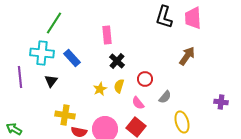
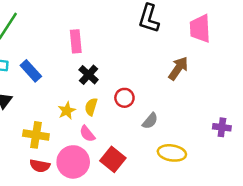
pink trapezoid: (193, 18) -> (200, 29), moved
pink semicircle: (138, 103) -> (87, 134), moved
yellow cross: (65, 115) -> (36, 135), moved
yellow ellipse: (182, 122) -> (172, 153), turned -65

